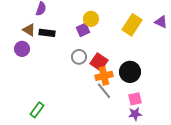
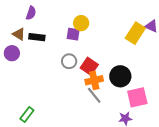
yellow rectangle: (132, 25) -> (135, 33), moved
purple square: (83, 30) -> (73, 34), turned 32
pink square: (135, 99) -> (137, 97), moved, size x1.5

